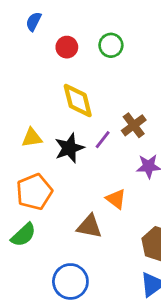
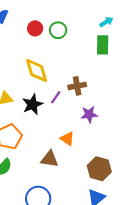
red circle: (67, 47) -> (35, 28), moved
brown cross: (134, 125) -> (77, 86), turned 30

